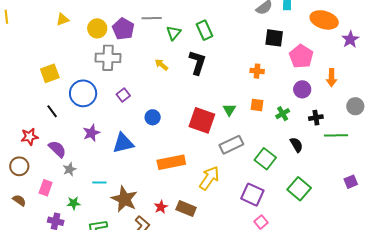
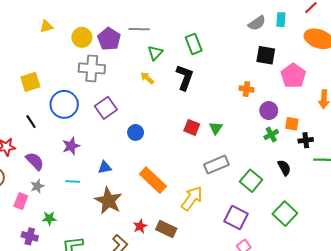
green triangle: (174, 33) -> (155, 53), moved
purple circle: (302, 89) -> (269, 111), moved
purple square: (123, 95) -> (106, 108), size x1.5
orange square: (257, 105) -> (292, 124), moved
red square: (202, 120) -> (192, 127), moved, size x0.6
blue triangle: (123, 143) -> (105, 167), moved, size x0.6
orange rectangle: (171, 162) -> (153, 180), turned 52
gray star: (70, 169) -> (37, 186), moved
cyan line: (99, 183) -> (73, 181), moved
brown star: (124, 199) -> (108, 201), moved

